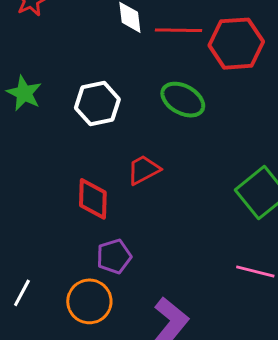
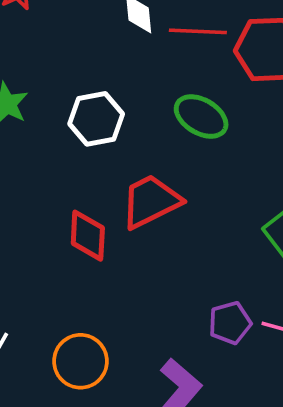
red trapezoid: (144, 170) -> (151, 201), size x1.5
purple pentagon: (114, 256) -> (230, 323), moved

